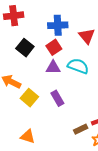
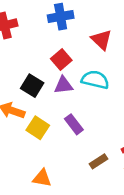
blue cross: (58, 25) -> (61, 17), moved
black square: (25, 48) -> (32, 86), moved
brown rectangle: (81, 129) -> (98, 161), moved

